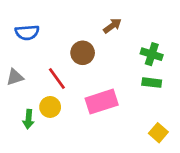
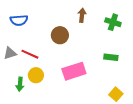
brown arrow: (112, 26) -> (82, 15), turned -48
green cross: (152, 54) -> (113, 22), moved
red line: (57, 79) -> (30, 54), moved, turned -30

